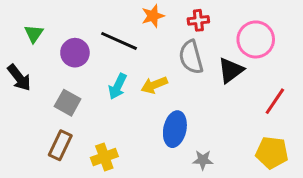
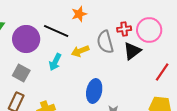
red cross: (198, 20) -> (124, 29), moved
purple circle: (75, 53) -> (26, 39), size x1.4
yellow arrow: (154, 85) -> (80, 51), moved

